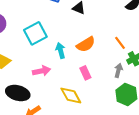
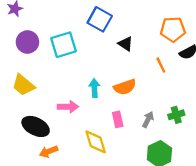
cyan square: (35, 33) -> (64, 45), moved
orange line: (120, 43) -> (161, 65), moved
gray arrow: (118, 70) -> (148, 119), moved

